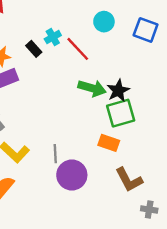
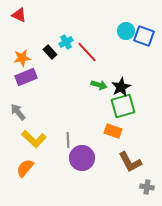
cyan circle: (104, 22) -> (126, 31), moved
green arrow: (92, 88) -> (99, 85), size x0.7

